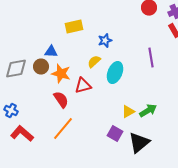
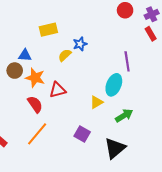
yellow semicircle: (94, 62) -> (65, 55), moved
cyan ellipse: (115, 73) -> (114, 85), moved
yellow triangle: (128, 112) -> (96, 102), moved
purple square: (115, 134) -> (82, 134), moved

